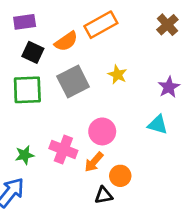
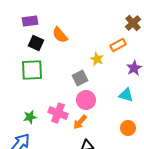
orange rectangle: (101, 25) -> (118, 45), moved, size x0.7
orange semicircle: (66, 41) -> (60, 35), turned 84
gray square: (73, 82) -> (80, 78), moved, size x0.7
orange circle: (120, 176) -> (128, 128), moved

